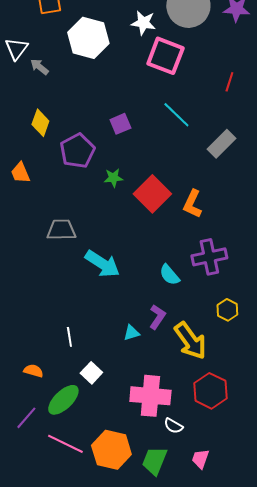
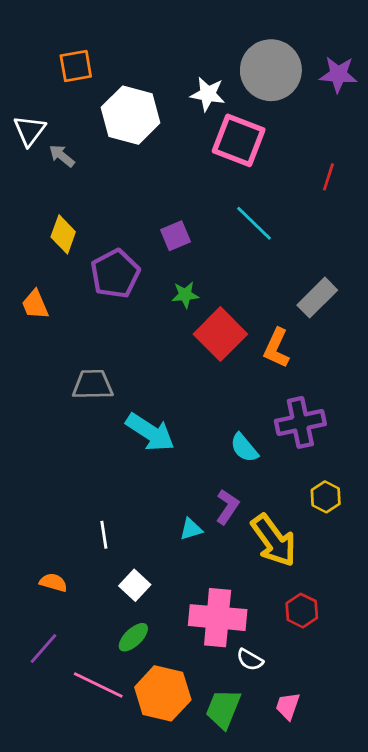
gray rectangle: (221, 144) -> (317, 298), moved
green star: (113, 178) -> (185, 295), moved
red hexagon: (210, 391) -> (302, 611), size x0.7
green ellipse: (63, 400) -> (133, 637), moved, size x0.7

